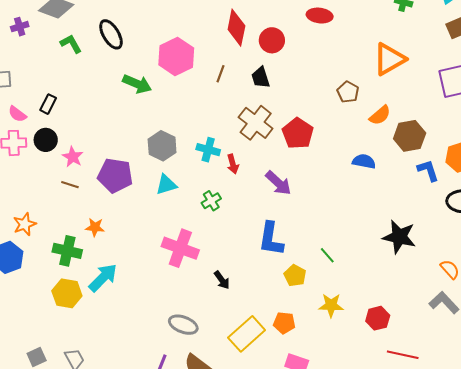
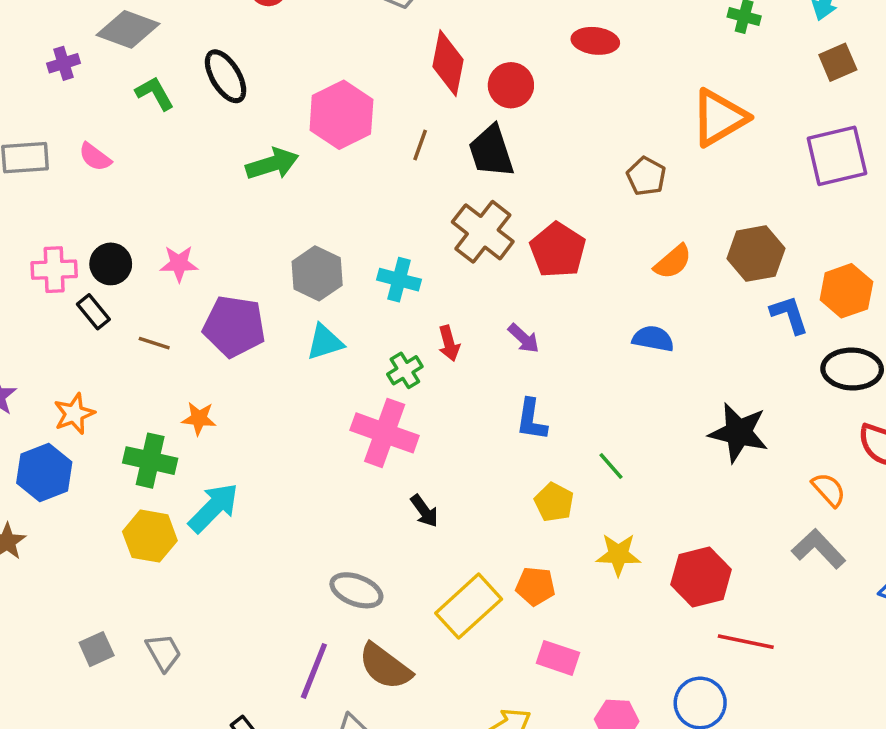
black trapezoid: (261, 78) -> (491, 151), size x1.4
green arrow: (137, 84) -> (272, 164), turned -40
black rectangle: (48, 104) -> (93, 312), moved, turned -66
pink semicircle: (17, 114) -> (95, 157), moved
orange semicircle: (380, 115) -> (673, 262), moved
pink star: (73, 157) -> (179, 264), moved, turned -30
blue semicircle: (364, 161) -> (653, 339), moved
red arrow: (233, 164) -> (449, 343), moved
purple arrow: (278, 183) -> (524, 338), size x0.7
blue L-shape: (271, 239) -> (532, 420), moved, size x0.7
pink cross: (180, 248) -> (385, 433), moved
red hexagon: (378, 318) -> (701, 577), size x1.4

